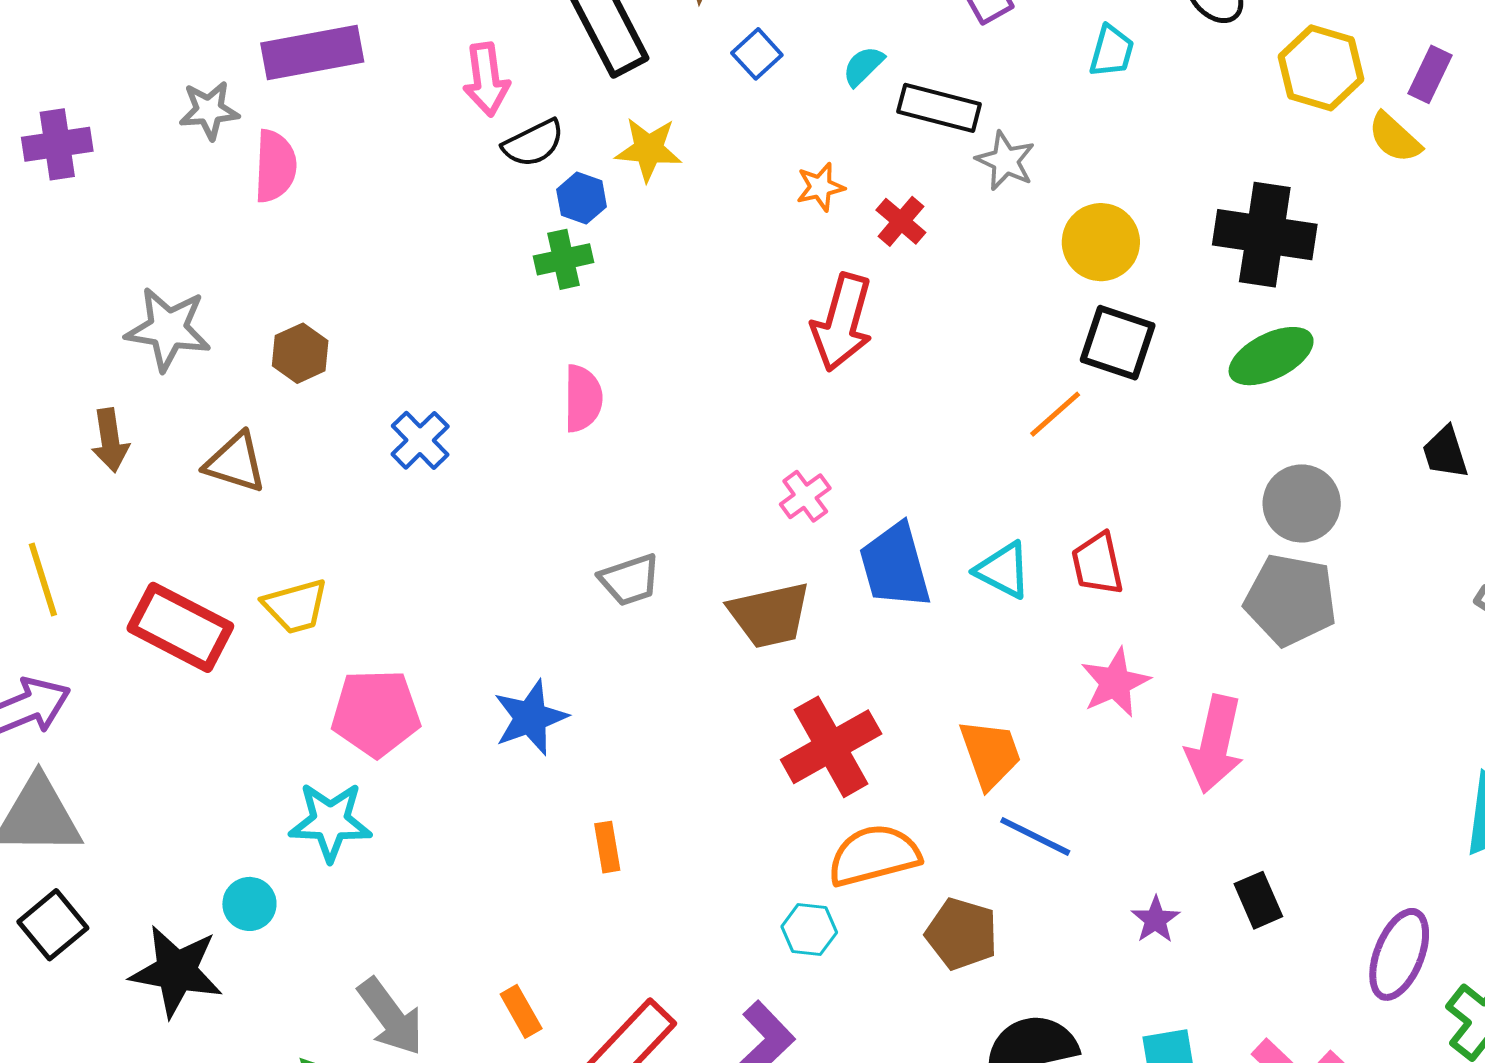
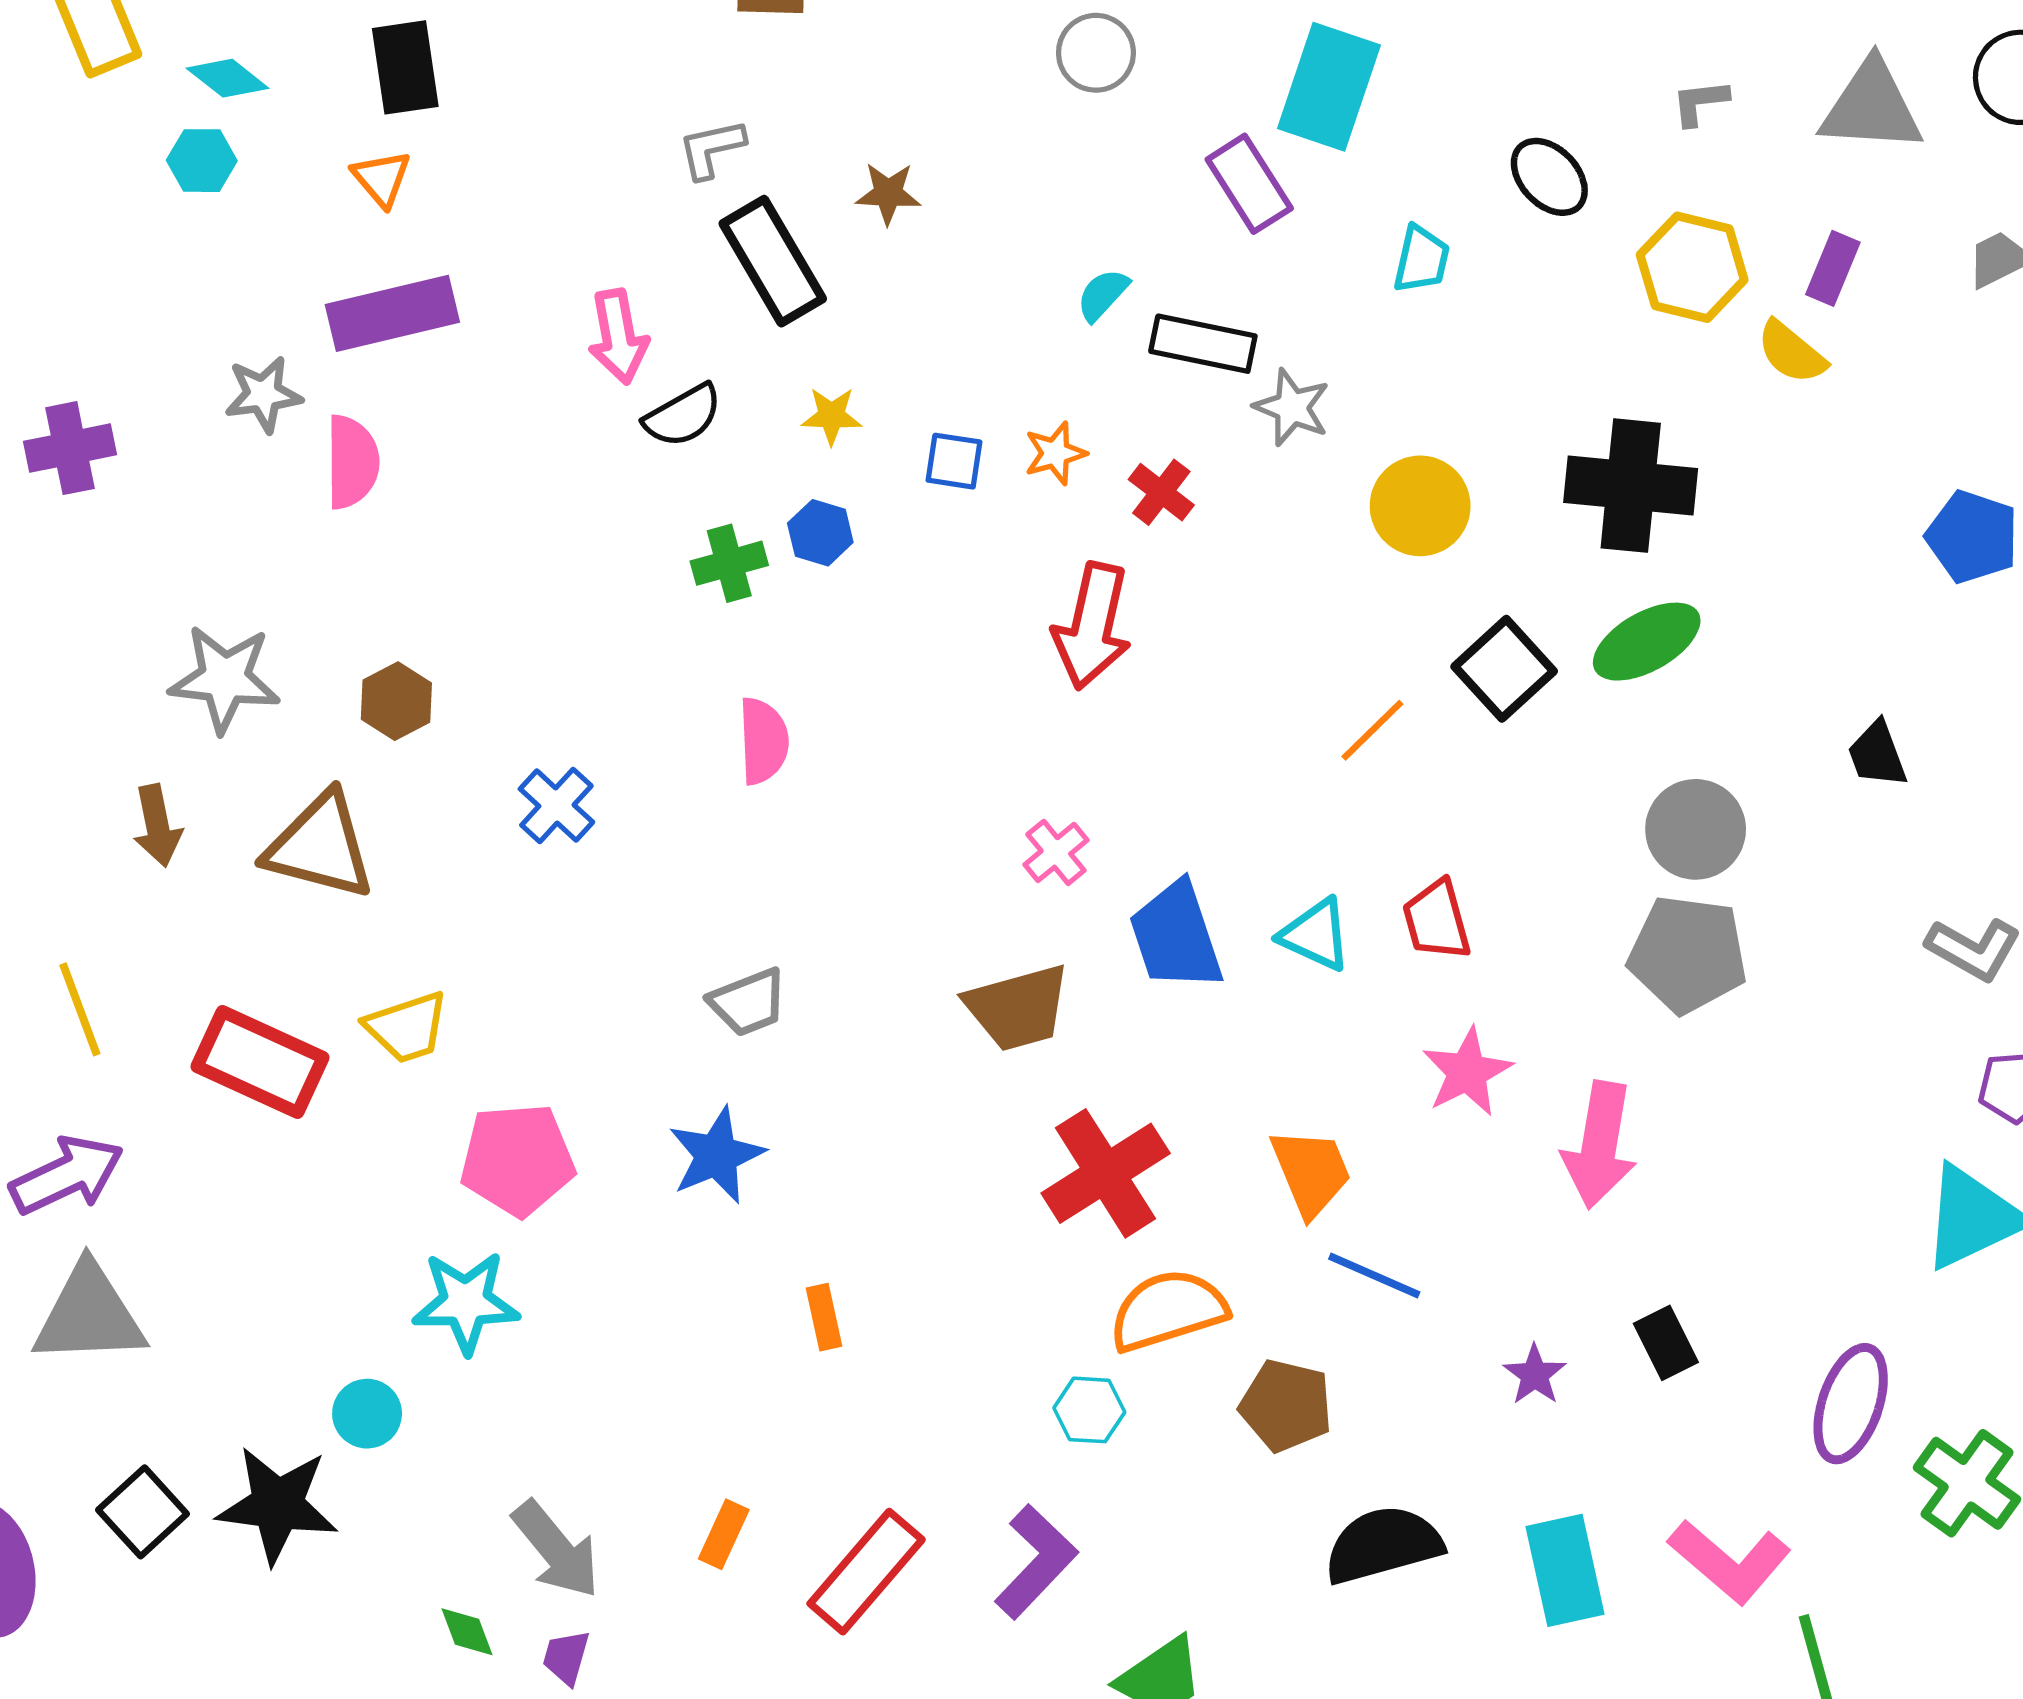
blue square: (757, 54) -> (954, 461), moved, turned -36
yellow star: (648, 149) -> (832, 416), size x0.7
blue hexagon: (582, 198) -> (820, 533), moved
black square: (1118, 343) -> (1504, 669), moved, turned 32
brown triangle: (235, 463) -> (320, 846), size x1.4
gray trapezoid: (630, 580) -> (748, 1002), moved
black square: (53, 925) -> (143, 1512), moved
orange rectangle: (521, 1011) -> (724, 1534), turned 57

